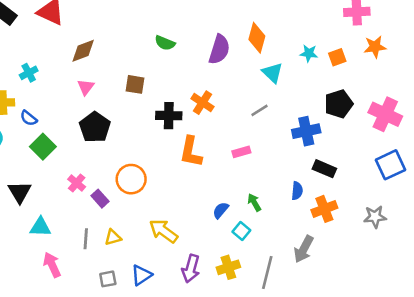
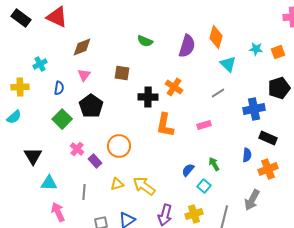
blue semicircle: (29, 118) -> (59, 88), moved, turned -120
green square: (43, 147) -> (62, 119), moved
yellow triangle: (113, 237) -> (117, 184), moved

